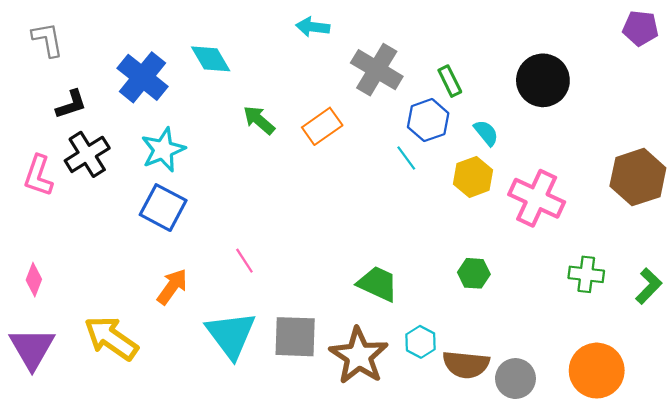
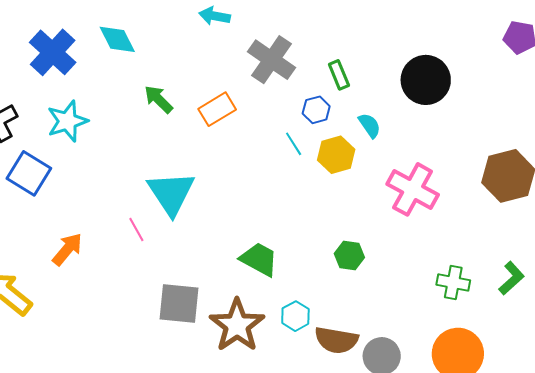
blue hexagon: (428, 120) -> (316, 110), size x0.7
yellow hexagon: (473, 177) -> (336, 155), moved
blue square: (163, 208) -> (29, 173), moved
green cross: (586, 274) -> (453, 282), moved
cyan triangle: (231, 335) -> (171, 193), moved

